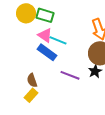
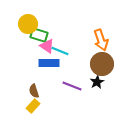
green rectangle: (45, 15) -> (39, 35), moved
blue rectangle: (47, 52) -> (49, 63), turned -36

